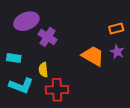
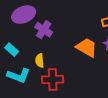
cyan rectangle: (14, 58) -> (12, 50), turned 32

